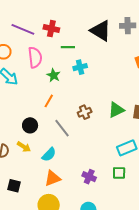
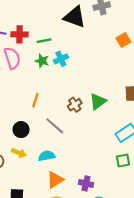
red cross: (51, 29) -> (20, 34), moved
green star: (54, 75) -> (42, 61), moved
green triangle: (116, 110) -> (98, 101), moved
cyan semicircle: (49, 155) -> (47, 156), turned -133
purple cross: (89, 177) -> (86, 183), moved

